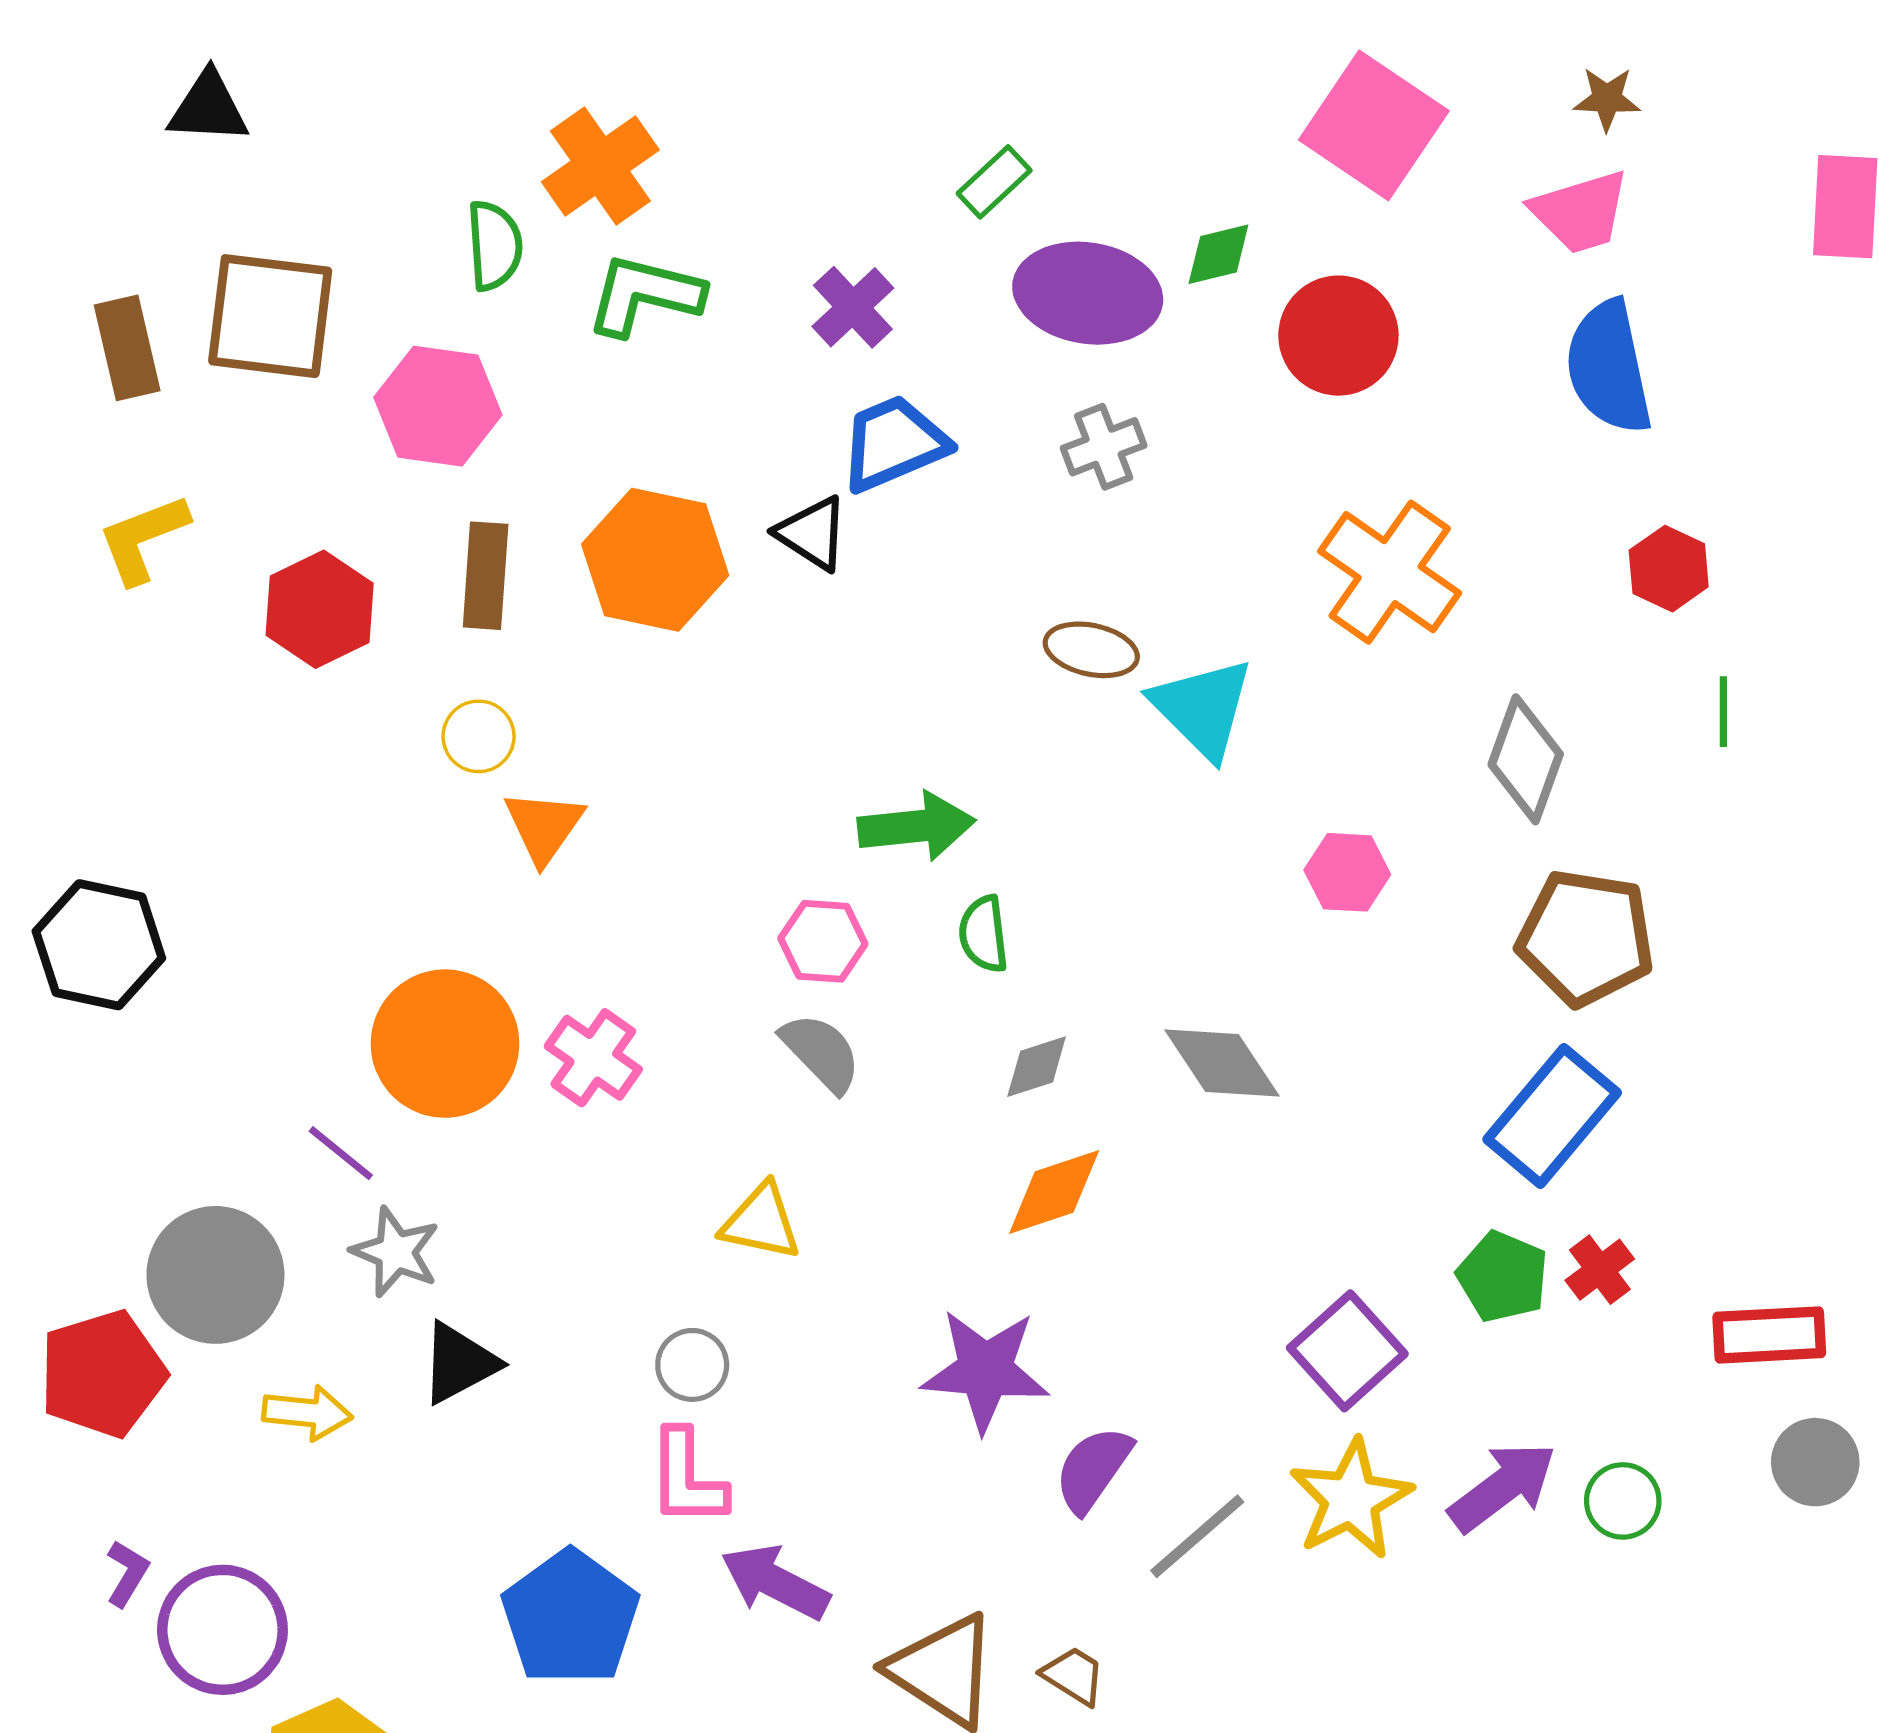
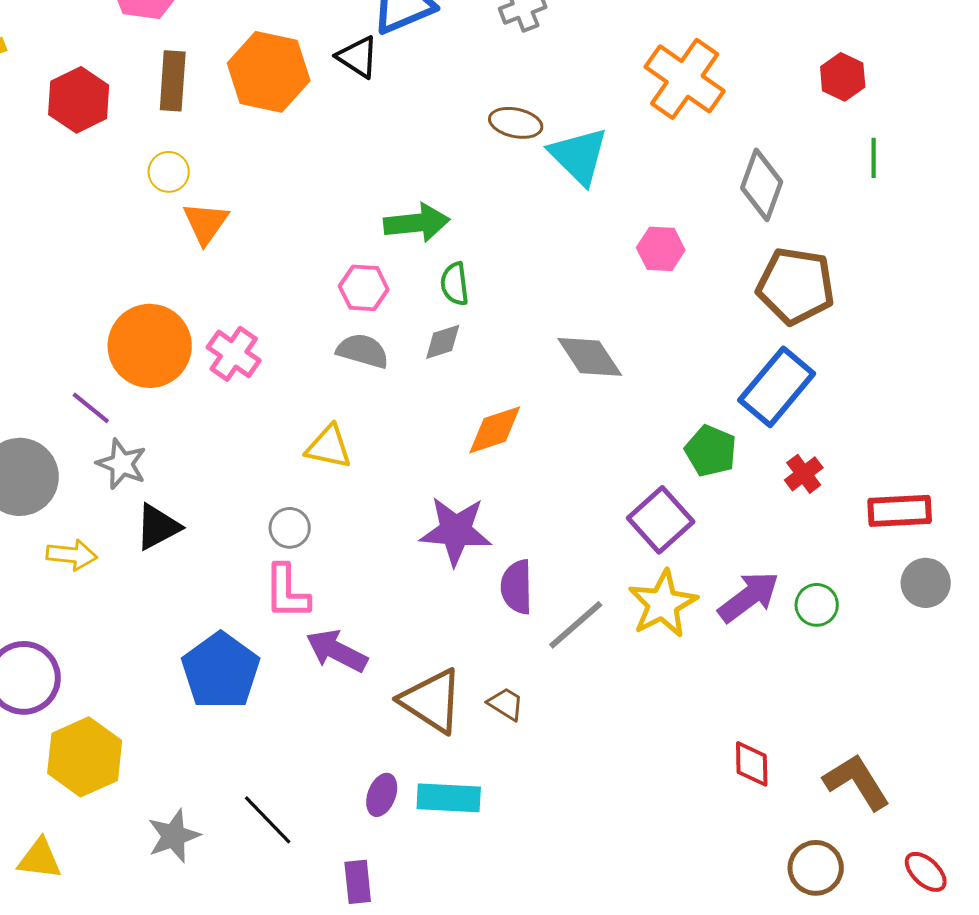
gray semicircle: (821, 1052) -> (363, 351), turned -30
gray diamond: (1037, 1067) -> (443, 342), moved
green pentagon: (1503, 1277) -> (711, 451), moved
purple semicircle: (1093, 1469) -> (517, 587), turned -36

